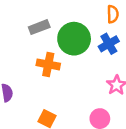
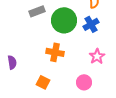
orange cross: (48, 64) -> (55, 52), moved

